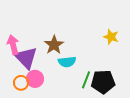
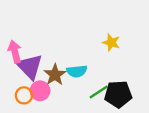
yellow star: (111, 37) -> (111, 43), moved
brown star: (54, 45) -> (55, 75), moved
green line: (86, 80) -> (99, 92), turned 36

